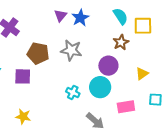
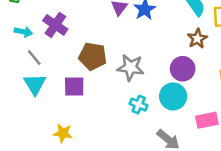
gray star: (71, 50) -> (131, 67), moved
yellow star: (23, 116) -> (63, 133), moved

